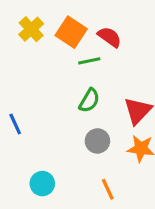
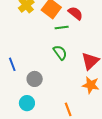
green semicircle: (89, 100) -> (60, 53), turned -70
gray circle: (97, 141) -> (35, 79), moved

